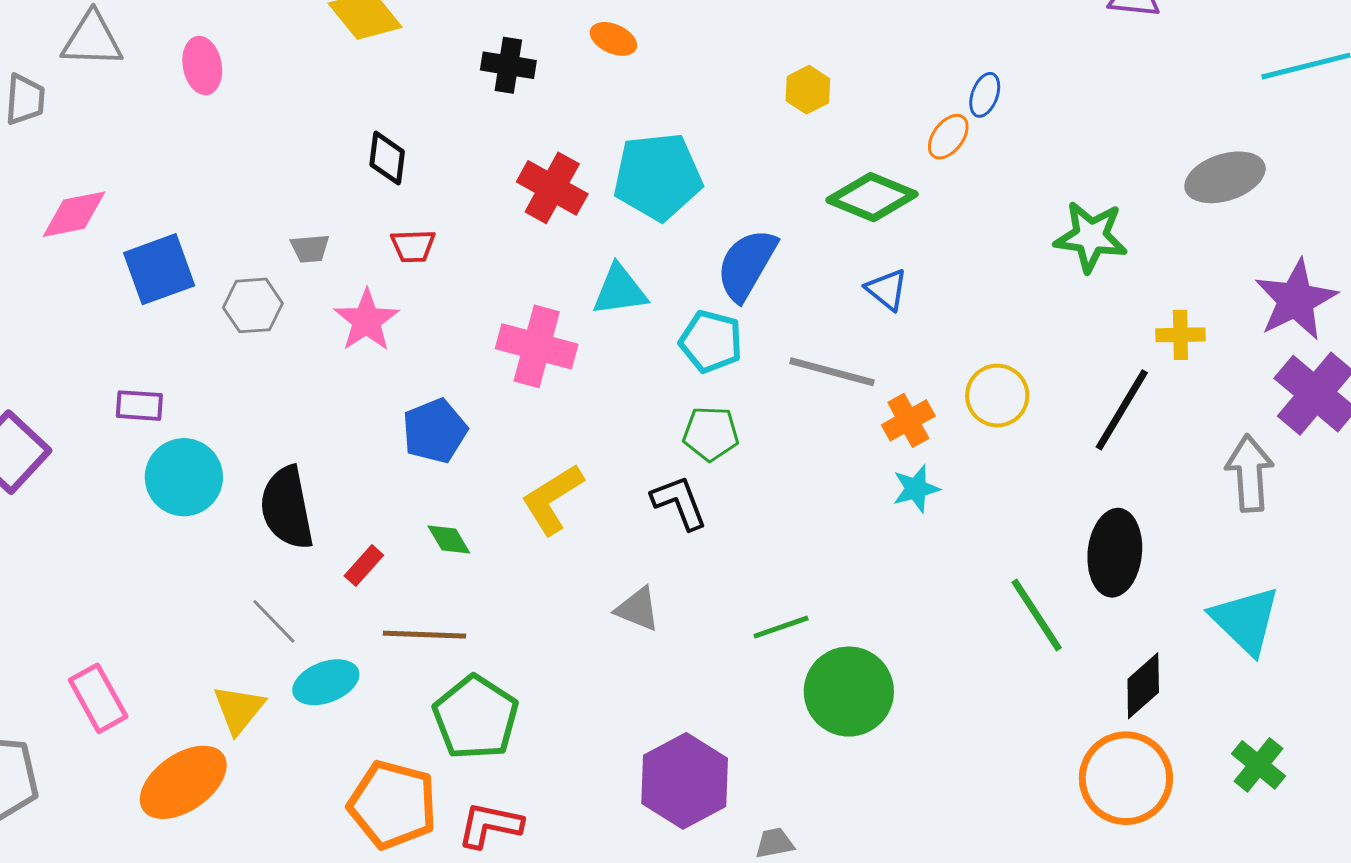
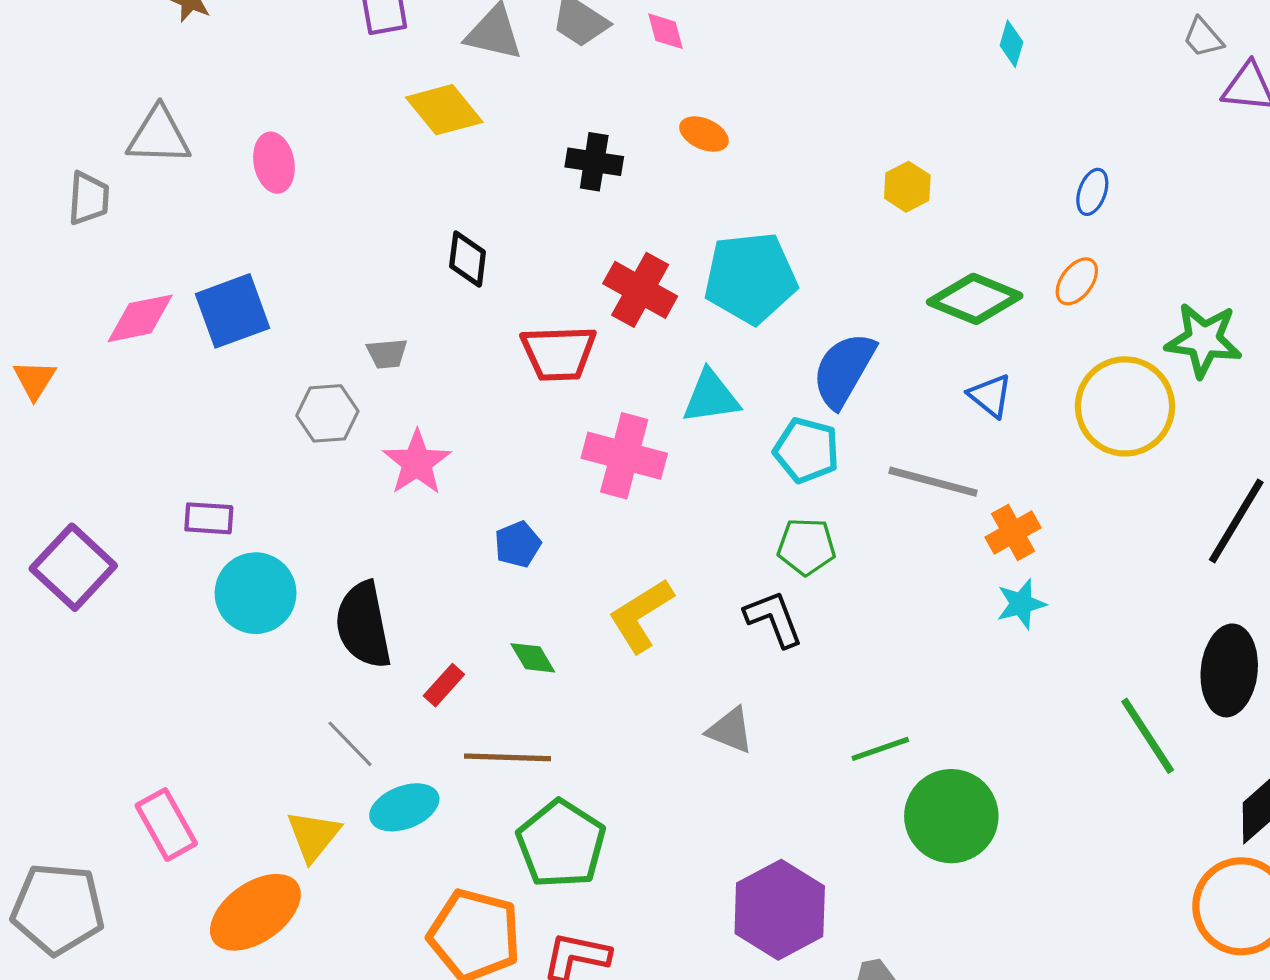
orange ellipse: (948, 137) -> (1077, 281), moved
red trapezoid: (413, 246) -> (559, 353), moved, size x1.6
blue square: (159, 269) -> (232, 311), moved
pink star: (366, 320) -> (417, 462), moved
yellow circle: (997, 396) -> (1125, 406), moved, size x1.5
blue pentagon: (435, 431) -> (518, 544), size x0.7

